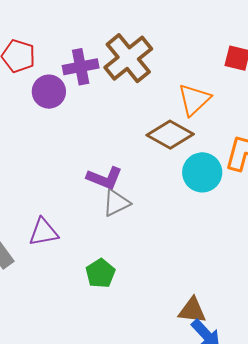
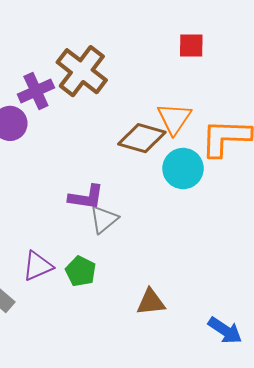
orange triangle: (194, 100) -> (174, 119), moved
green pentagon: (100, 273) -> (81, 271), moved
brown triangle: (192, 310) -> (151, 302), moved

